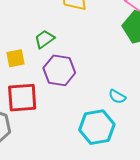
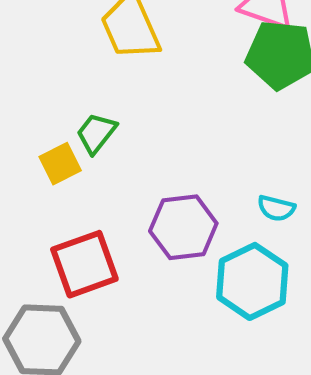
yellow square: (16, 58) -> (60, 164), moved
purple hexagon: (59, 70) -> (183, 227), moved

